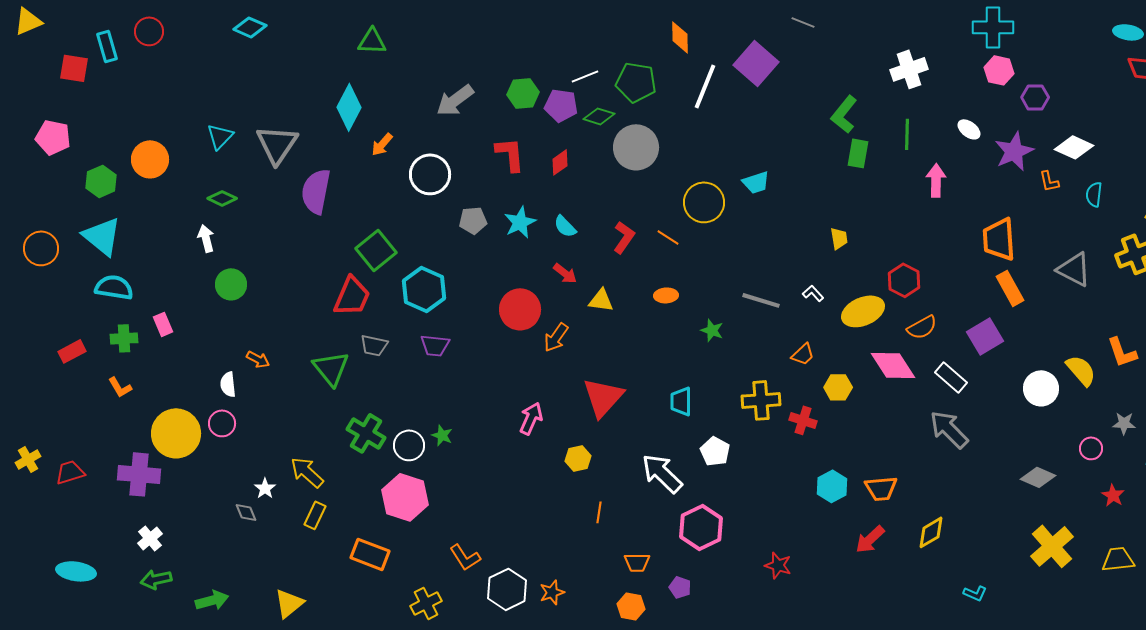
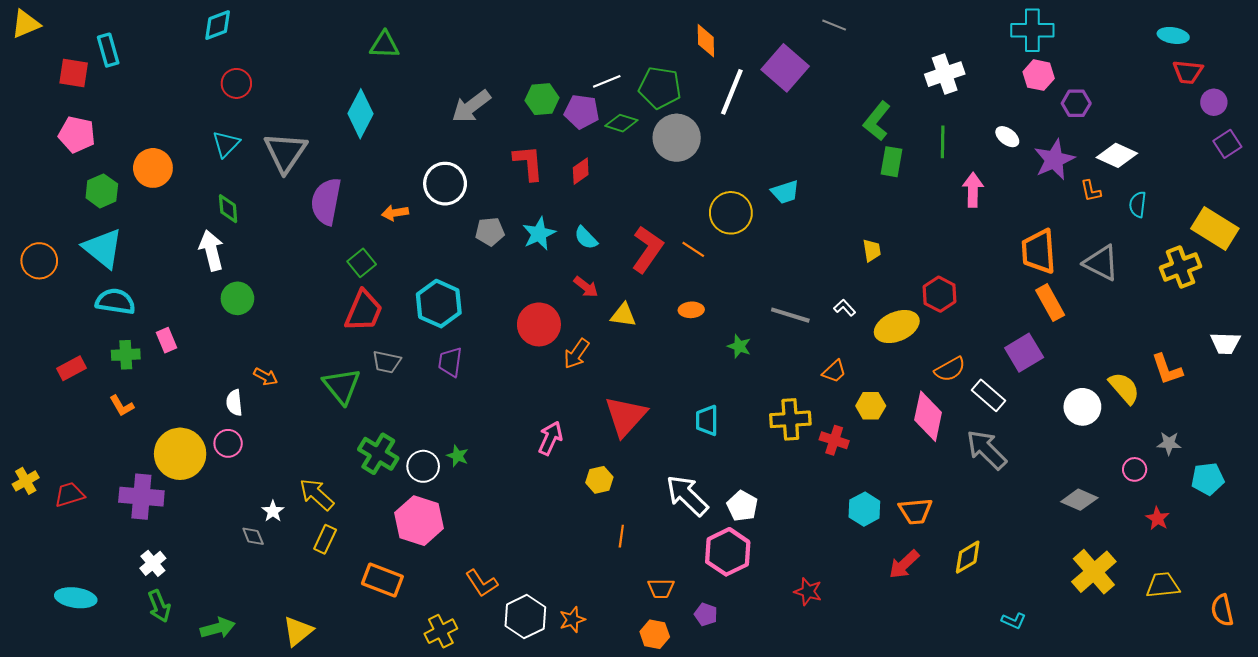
cyan diamond: (250, 27) -> (218, 25), moved, turned -44
red circle: (149, 31) -> (236, 83), moved
pink pentagon: (53, 137) -> (77, 135), moved
orange arrow: (382, 144) -> (395, 213), moved, turned 40
gray circle: (636, 147) -> (677, 138), moved
green diamond: (222, 198) -> (228, 209), turned 60
red L-shape: (624, 237) -> (647, 249), size x1.4
white arrow: (206, 238) -> (211, 250), size x1.4
green square: (376, 250) -> (362, 263), moved, size x0.7
gray triangle: (1074, 269) -> (1101, 263), moved
orange semicircle: (922, 327) -> (950, 369), moved
purple trapezoid: (435, 345) -> (450, 362), turned 92
pink diamond: (893, 365) -> (928, 416), moved, turned 45
white pentagon: (715, 451) -> (742, 506), moved
green arrow: (156, 579) -> (159, 606), turned -100

